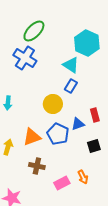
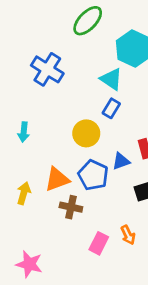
green ellipse: (34, 31) -> (88, 21), moved
brown cross: (37, 166) -> (71, 207), moved
pink rectangle: (62, 183) -> (99, 243), turned -35

